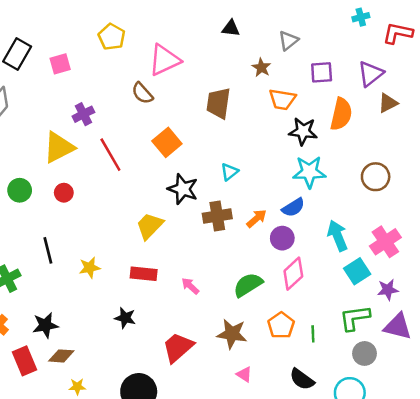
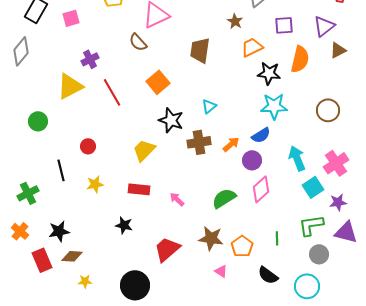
orange trapezoid: (282, 99) -> (252, 47), turned 145
red circle: (64, 193) -> (88, 146), moved
orange pentagon: (281, 325) -> (242, 246), moved

